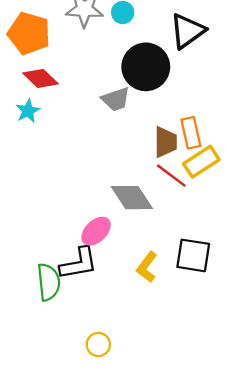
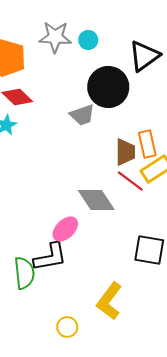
yellow L-shape: (147, 267) -> (109, 301), moved, size x1.4

